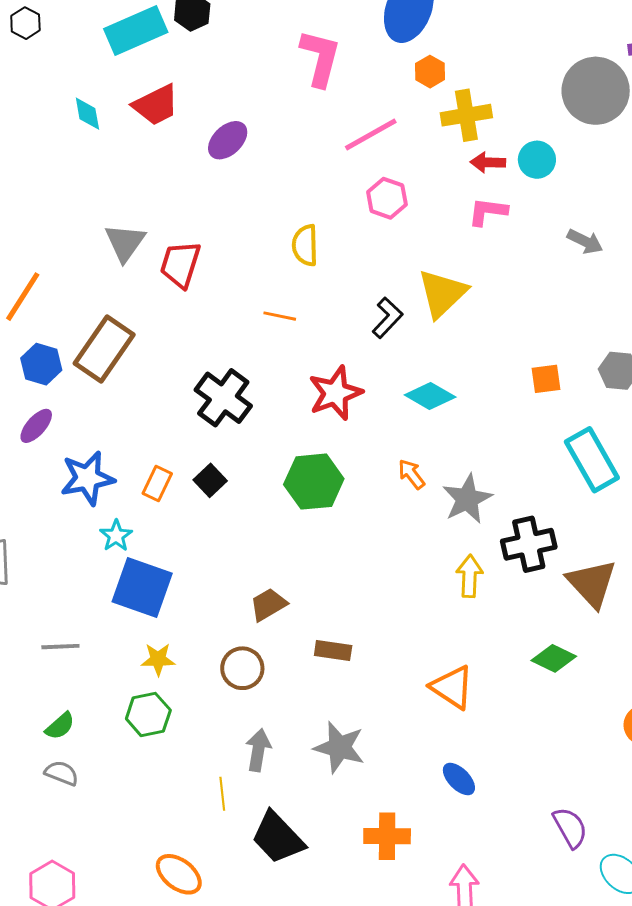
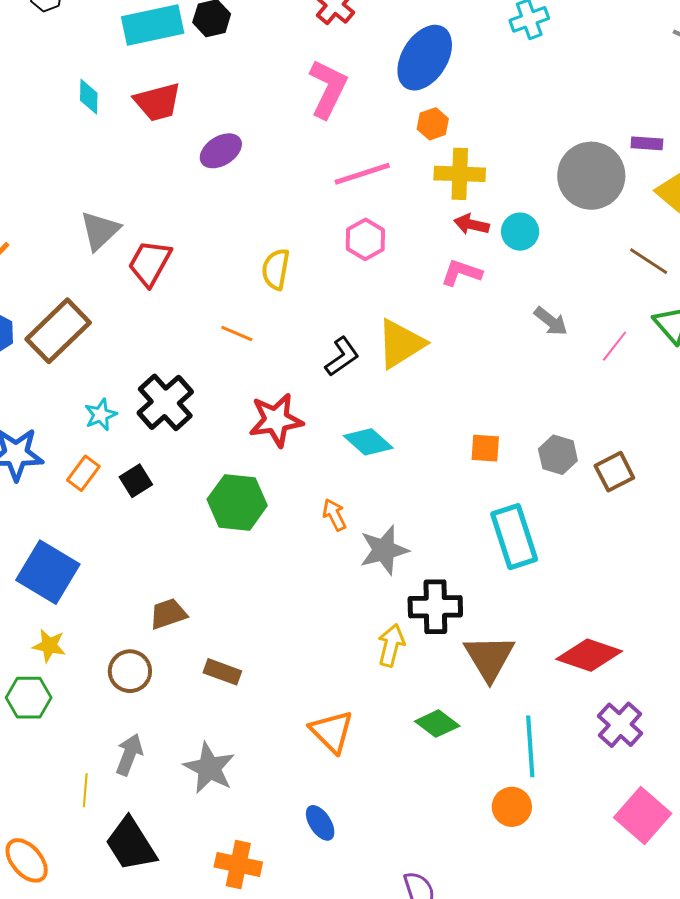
cyan star: (116, 536) -> (101, 415), moved
yellow arrow: (470, 576) -> (391, 645), moved

